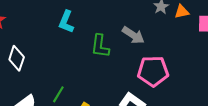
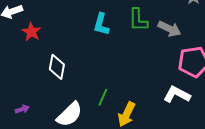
green L-shape: (100, 46) -> (138, 20), moved

